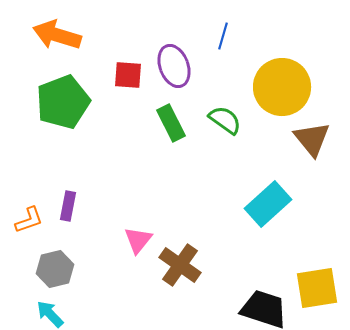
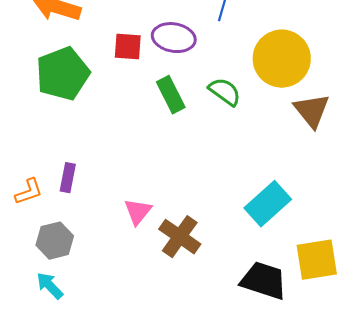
purple ellipse: (174, 66) -> (174, 38), turned -60
cyan rectangle: (268, 204) -> (268, 204), moved

